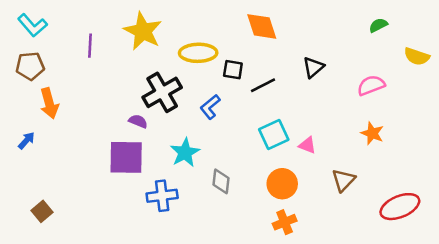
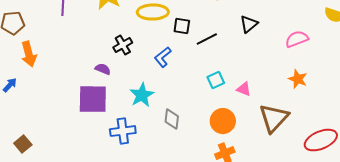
black cross: (162, 92) -> (123, 45), size x0.6
cyan square: (274, 134) -> (216, 80), size x0.7
brown triangle: (343, 180) -> (274, 118), size x1.5

